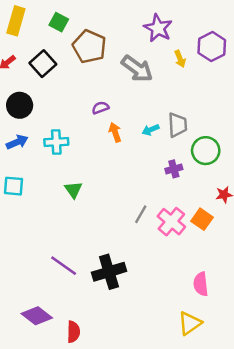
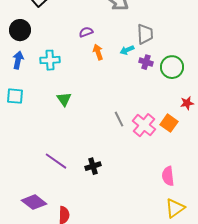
gray trapezoid: (178, 125) -> (145, 34), moved
blue arrow: (17, 142) -> (18, 60), turned -54
purple cross: (174, 169) -> (146, 62), moved, turned 32
gray line: (141, 214) -> (119, 119), turned -56
black cross: (109, 272) -> (93, 166), size x0.6
yellow triangle: (190, 323) -> (175, 208), moved

